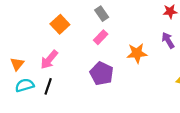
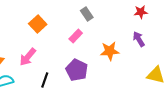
gray rectangle: (102, 14) -> (87, 14), moved
black line: (48, 86) -> (45, 80), moved

